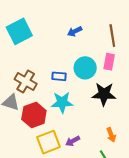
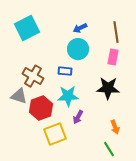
cyan circle: (85, 68) -> (78, 49), moved
purple arrow: (73, 141) -> (78, 117), moved, turned -32

